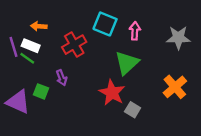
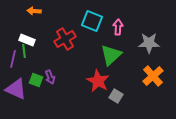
orange arrow: (39, 26) -> (34, 11), moved
gray star: (178, 38) -> (149, 43), moved
purple line: (14, 47) -> (13, 59), moved, turned 30
green line: (27, 58) -> (24, 51), turned 48
purple arrow: (62, 78) -> (50, 77), moved

